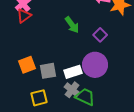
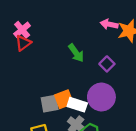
orange square: (27, 65) -> (64, 99), moved
white rectangle: (73, 72) -> (77, 105), turned 36

